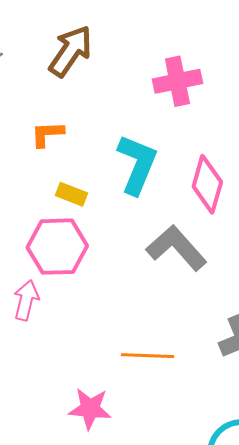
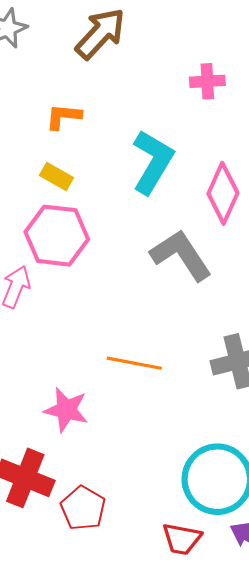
pink cross: (177, 81) -> (207, 81), size x0.7
yellow rectangle: (71, 194) -> (56, 177), moved

